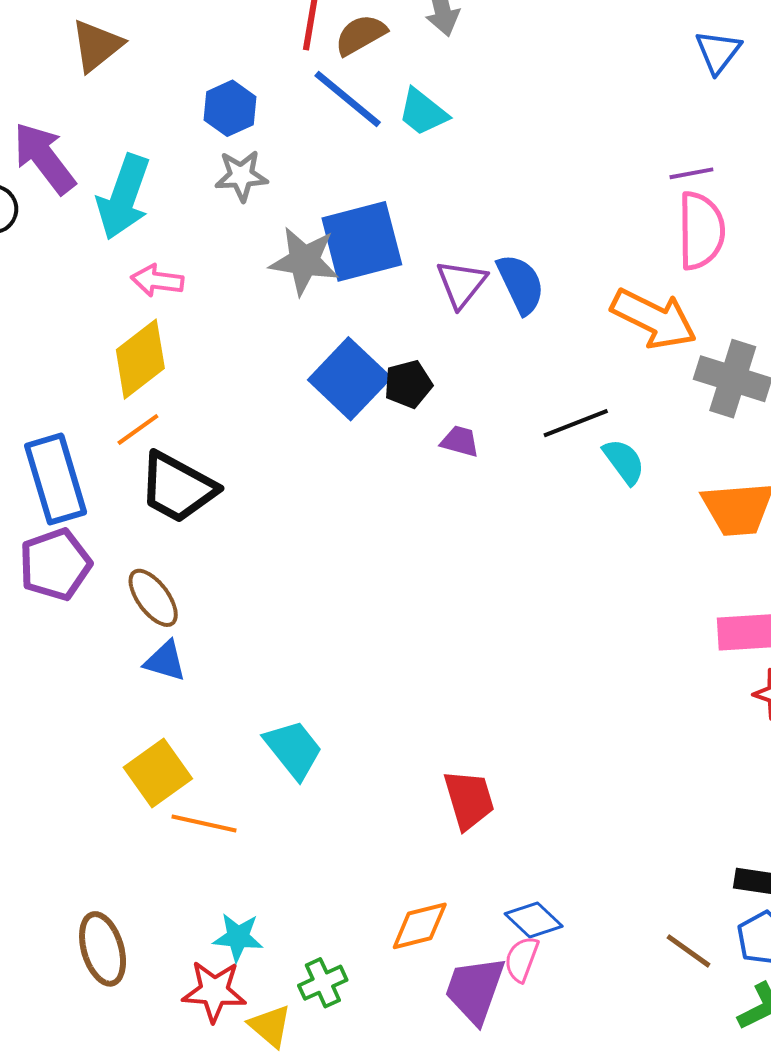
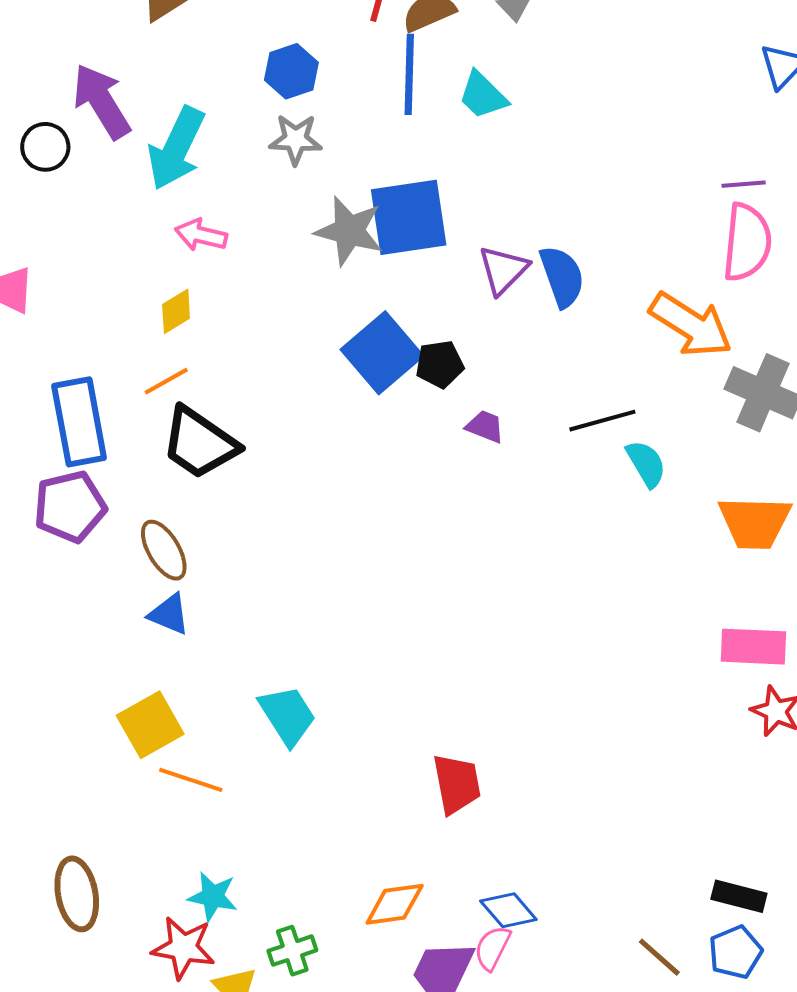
blue line: (348, 99) -> (409, 74), turned 46
yellow diamond: (140, 359) -> (176, 311), size x0.6

